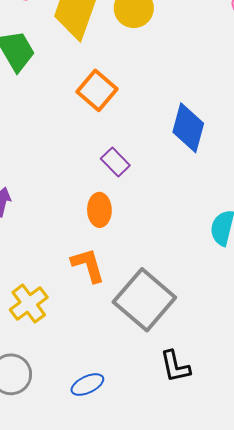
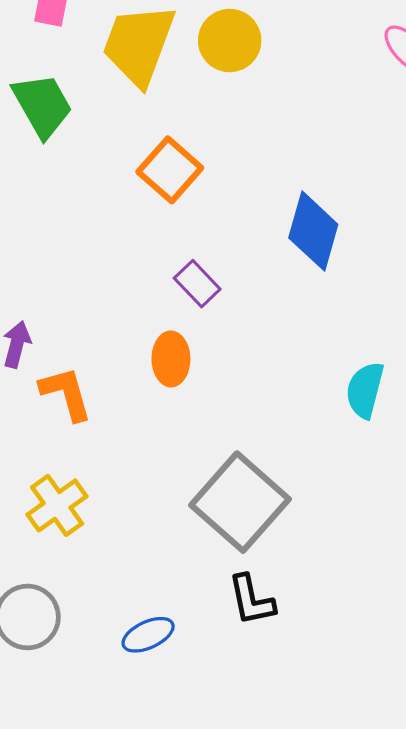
orange L-shape: (88, 265) -> (66, 394), moved
black L-shape: (175, 366) -> (251, 600), moved

